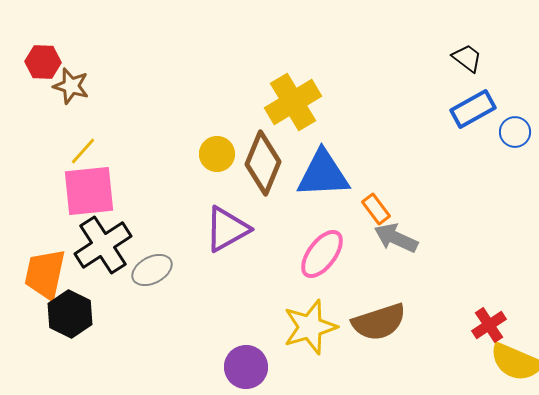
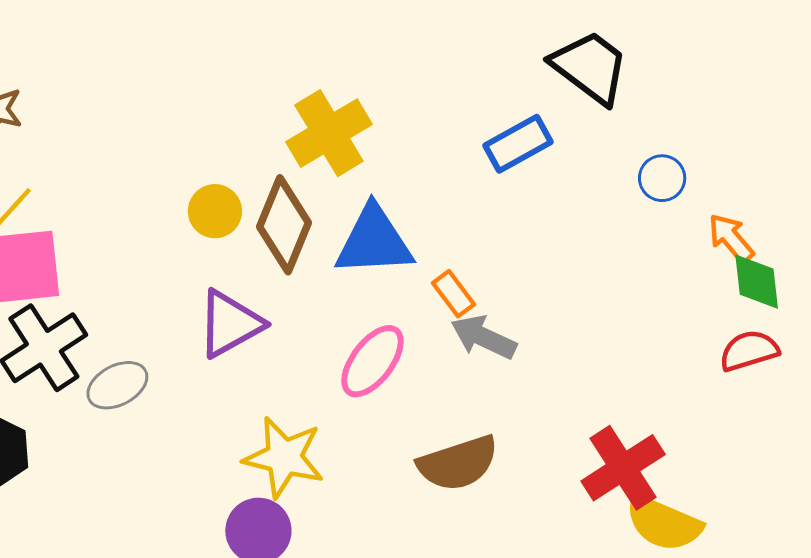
black trapezoid: (467, 58) -> (590, 67), size x1.8
blue rectangle: (473, 109) -> (518, 144), moved
red cross: (489, 325) -> (623, 468), size x1.6
yellow star: (310, 327) -> (284, 457), moved, turned 30

